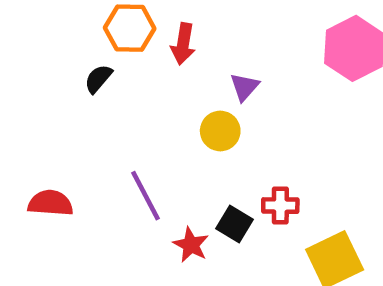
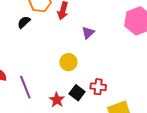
yellow circle: (220, 131) -> (68, 62), moved
purple line: (145, 196) -> (25, 87), moved

